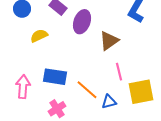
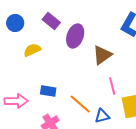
blue rectangle: (55, 77) -> (48, 91), size x0.7
pink arrow: (23, 87) -> (16, 101), turned 85

